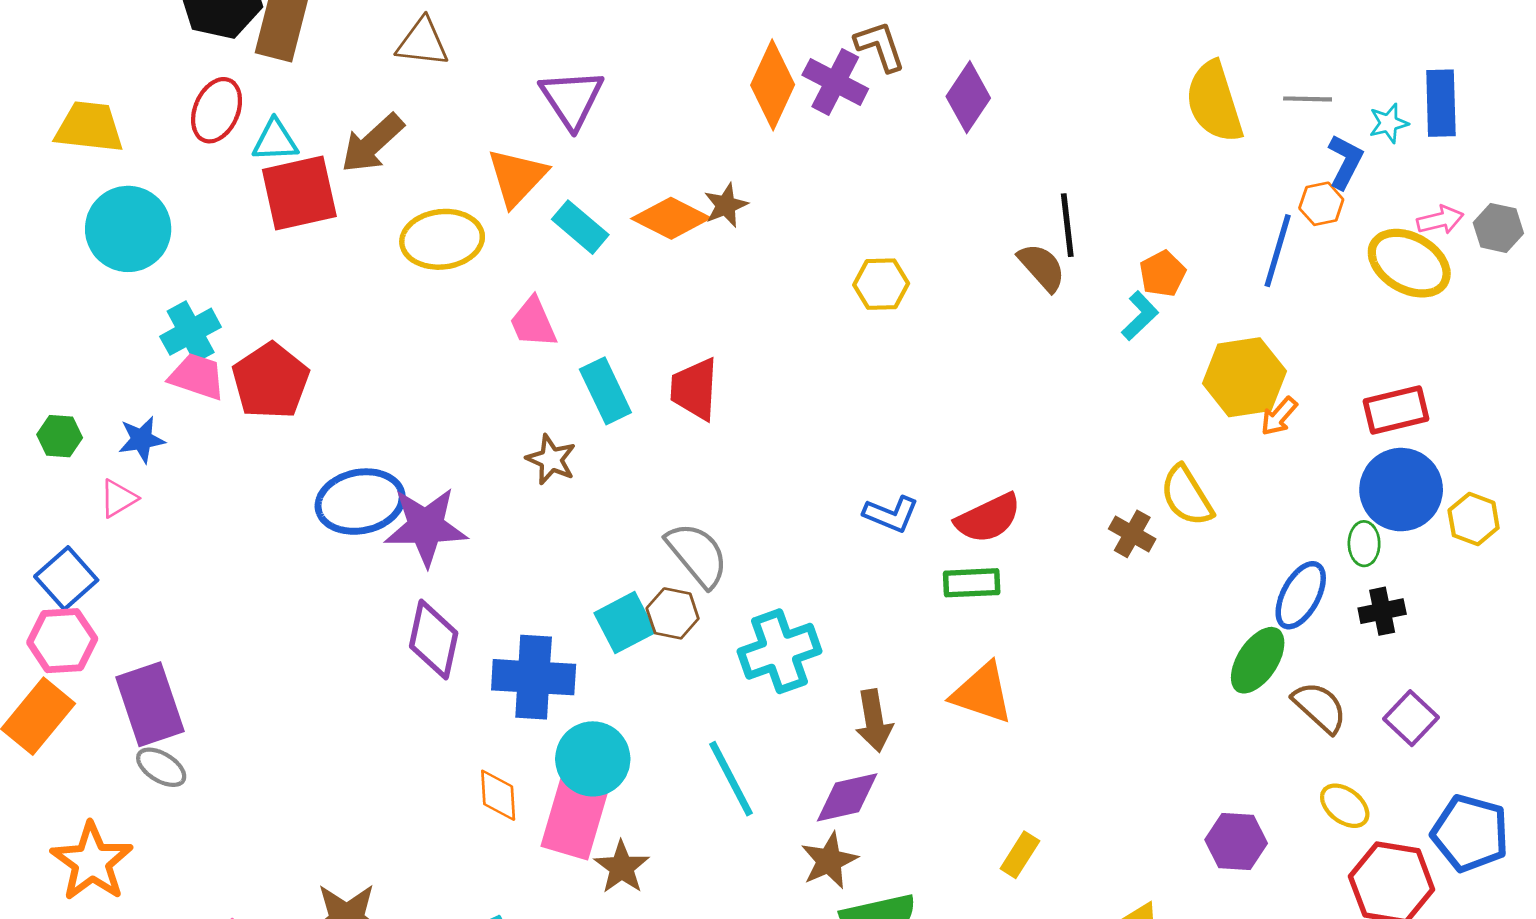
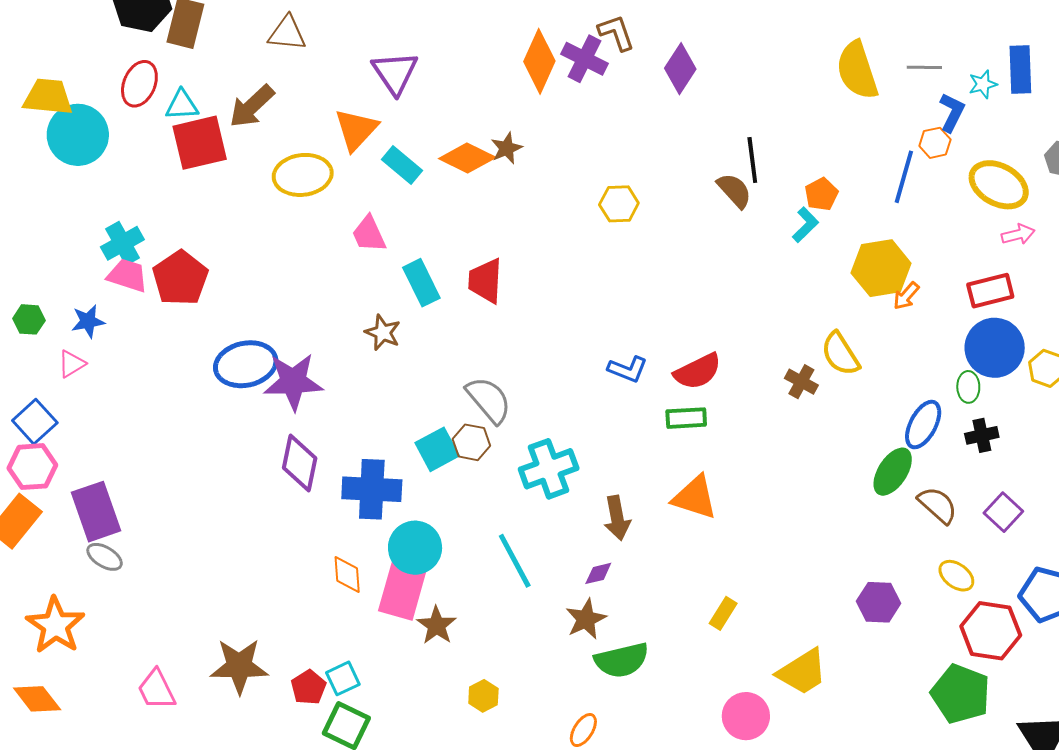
pink arrow: (1440, 220) -> (1018, 234), moved
cyan circle: (128, 229) -> (78, 135), moved
purple diamond: (847, 797) -> (598, 573), size x0.6

